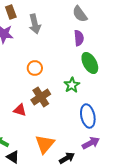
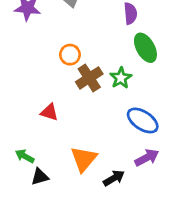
brown cross: (41, 97) -> (89, 78), moved
blue ellipse: (88, 116) -> (143, 120), turned -45
black triangle: (13, 157) -> (40, 177), turned -48

